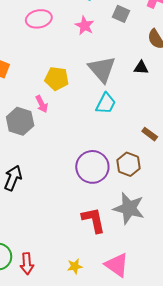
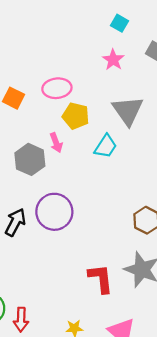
pink ellipse: (39, 19) -> (57, 88), moved
cyan trapezoid: (106, 103) -> (106, 146), moved
purple circle: (92, 167) -> (54, 212), moved

